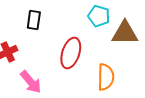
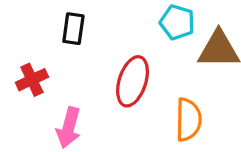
pink arrow: (31, 82) -> (69, 128), turned 55

